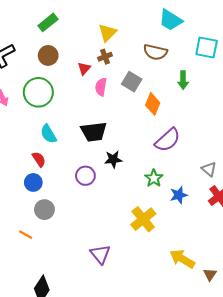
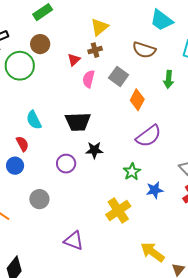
green circle: (38, 92) -> (20, 66), moved
gray circle: (44, 210) -> (39, 199), moved
purple triangle: (100, 254) -> (74, 241), turned -35

